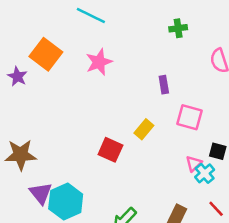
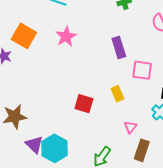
purple rectangle: (164, 85) -> (119, 47), size x1.5
yellow rectangle: (144, 129) -> (117, 94), moved, turned -56
pink triangle: (194, 164) -> (130, 127), moved

